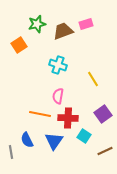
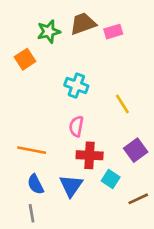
brown trapezoid: (63, 31) -> (83, 24), moved
orange line: (40, 114) -> (32, 150), moved
gray line: (11, 152) -> (32, 213), moved

